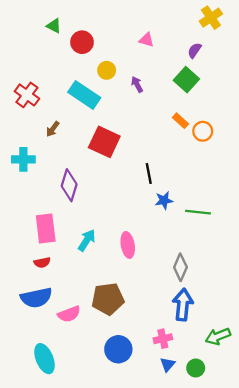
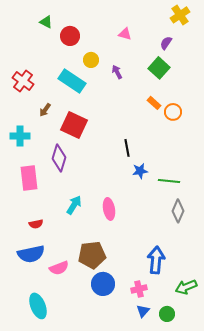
red square: (104, 142) -> (74, 125), moved
pink rectangle: (46, 229) -> (29, 178), moved
gray diamond: (180, 267) -> (178, 211), moved
blue circle: (118, 349) -> (103, 284), moved

